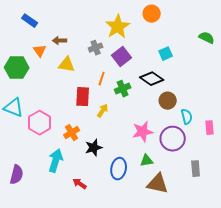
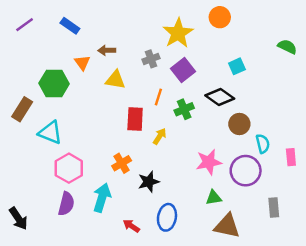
pink hexagon: (40, 123) -> (69, 168), moved
blue ellipse: (119, 169) -> (167, 217), moved
purple semicircle: (17, 175) -> (66, 204), moved

